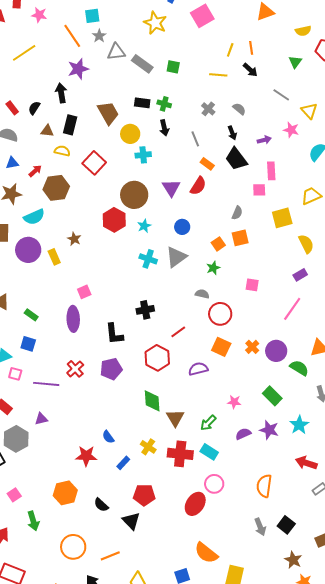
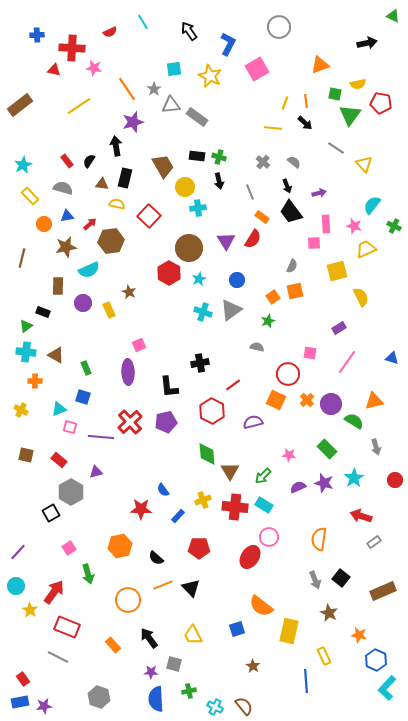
cyan square: (92, 16) -> (174, 69), moved
green triangle: (295, 62) -> (350, 115), size x1.6
green square: (173, 67) -> (335, 94), moved
pink star: (291, 130) -> (354, 226), moved
purple circle: (28, 250) -> (83, 303), size x0.7
purple rectangle: (300, 275) -> (339, 328), moved
pink square: (252, 285) -> (310, 353), moved
red circle: (220, 314) -> (288, 374), moved
green rectangle: (31, 315) -> (86, 368), turned 32
red cross: (75, 369) -> (130, 422), size x1.4
yellow cross: (148, 447) -> (203, 500), turned 35
black triangle: (131, 521) -> (191, 588), moved
orange line: (110, 556) -> (163, 585), moved
brown star: (293, 560) -> (329, 613), moved

